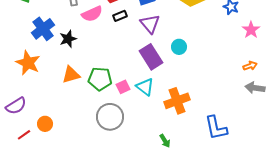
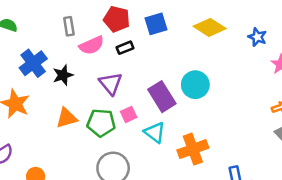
purple triangle: (150, 24) -> (111, 83), moved
cyan circle: (179, 47) -> (195, 85), size x1.5
pink square: (123, 87) -> (129, 114), moved

